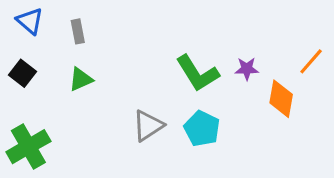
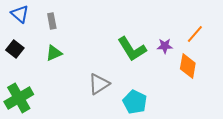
orange line: (311, 61) -> (195, 34), moved
cyan pentagon: (202, 129) -> (135, 102), moved

